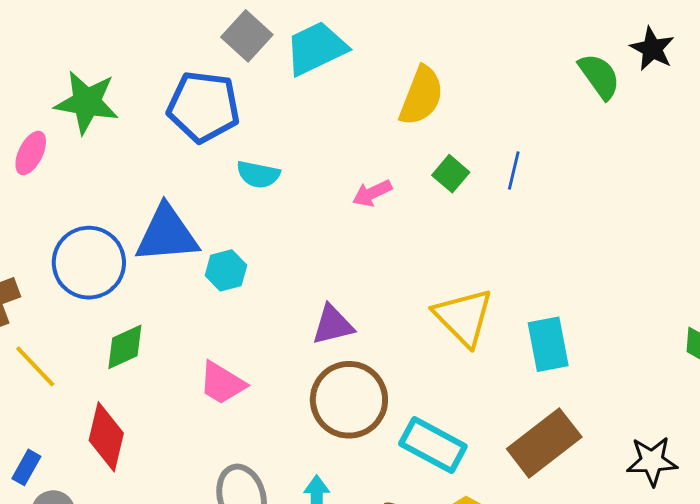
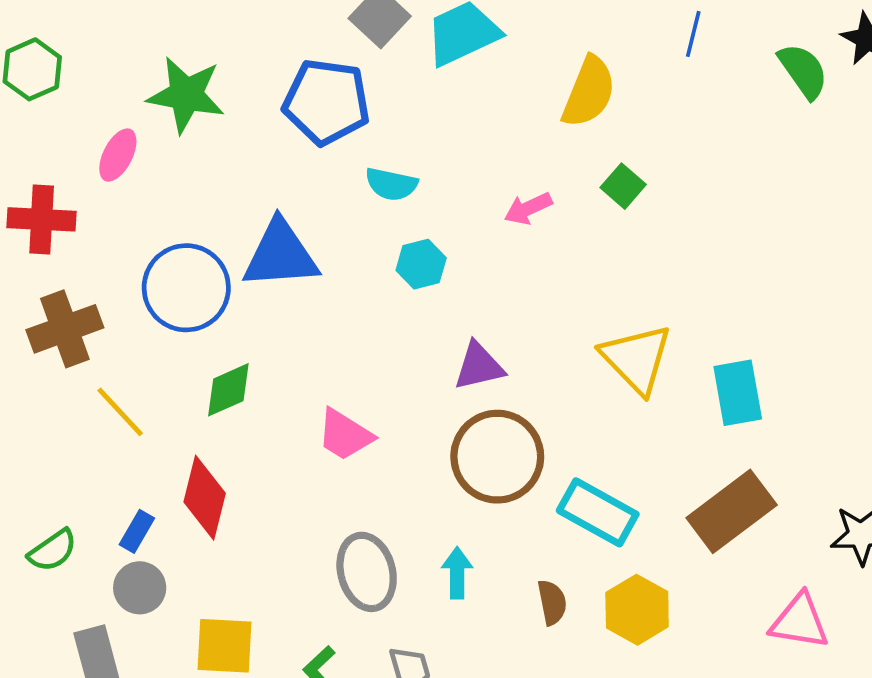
blue line: (514, 170) -> (693, 34), moved
cyan hexagon: (226, 270) -> (421, 264), moved
blue rectangle: (26, 467) -> (137, 531), moved

